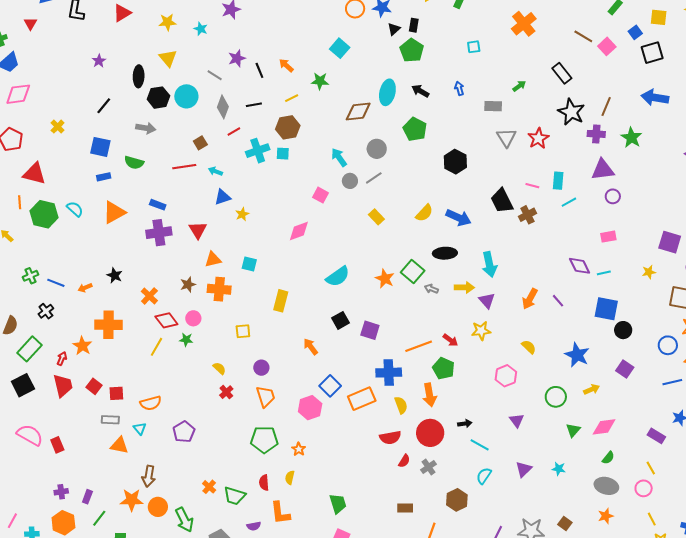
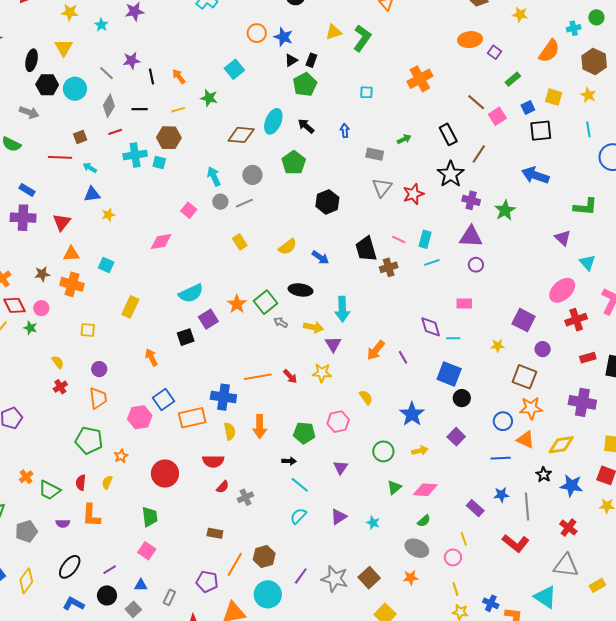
brown line: (606, 107) -> (479, 154), moved
blue arrow: (459, 218) -> (320, 257), size x0.7
purple square: (370, 330) -> (208, 319), moved, turned 30
green pentagon: (444, 368) -> (304, 433), moved, turned -30
red circle: (430, 433) -> (165, 474), moved
brown hexagon: (457, 500) -> (264, 557), moved
brown square: (565, 524) -> (369, 578), size x1.5

